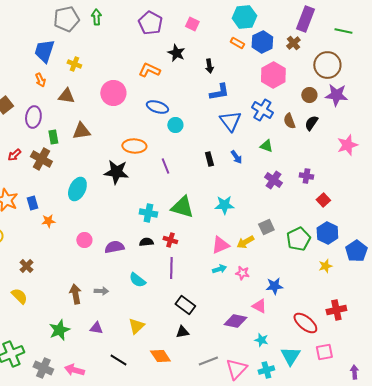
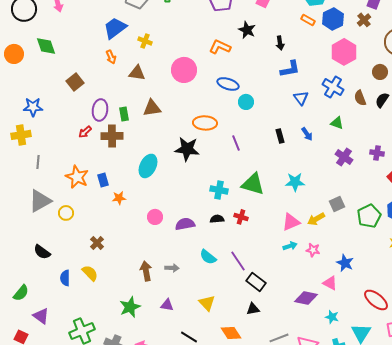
blue trapezoid: (44, 51) -> (115, 28), turned 35
purple ellipse: (33, 117) -> (100, 110), moved
blue triangle: (230, 121) -> (301, 98), size x0.7
brown cross: (41, 159) -> (112, 136), turned -30
purple line: (171, 268) -> (238, 261), moved, turned -35
blue star: (274, 286) -> (345, 263), turned 30
yellow triangle: (136, 326) -> (207, 303), turned -30

